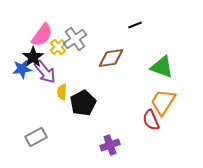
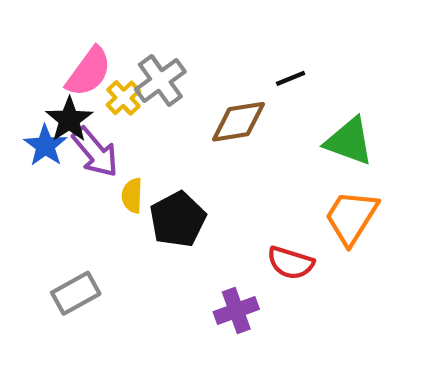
black line: (135, 25) -> (291, 78), moved
blue star: (22, 69) -> (45, 146), turned -30
red semicircle: (151, 120) -> (291, 263), moved, turned -50

